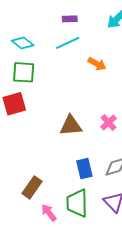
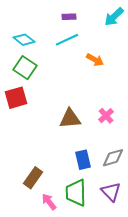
green square: (24, 72) -> (25, 68), turned 30

